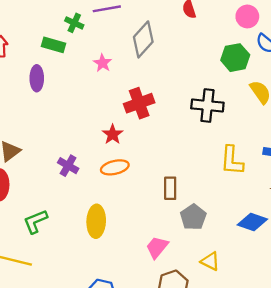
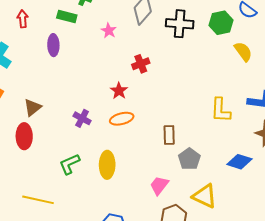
red cross: (139, 103) -> (141, 64), size x0.7
black cross: (207, 106) -> (180, 24), moved
green L-shape: (35, 221) -> (69, 164), moved
yellow triangle: (210, 261) -> (205, 196), size x1.5

